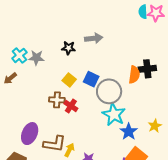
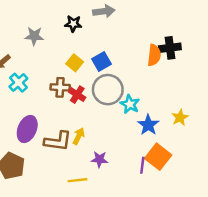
cyan cross: (19, 55) -> (18, 83), moved
blue square: (91, 79) -> (102, 61), turned 35
gray circle: (109, 91) -> (108, 90), moved
cyan star: (114, 114) -> (130, 104), size x0.7
yellow arrow: (69, 150) -> (79, 136), moved

